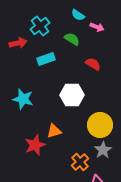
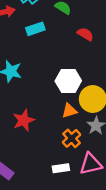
white hexagon: (72, 95) -> (68, 81), moved
orange triangle: (54, 131) -> (69, 111), moved

